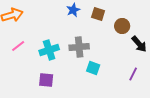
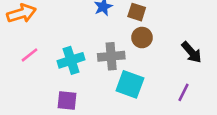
brown circle: (122, 26) -> (142, 38), moved
cyan square: (93, 68) -> (130, 84), size x1.5

